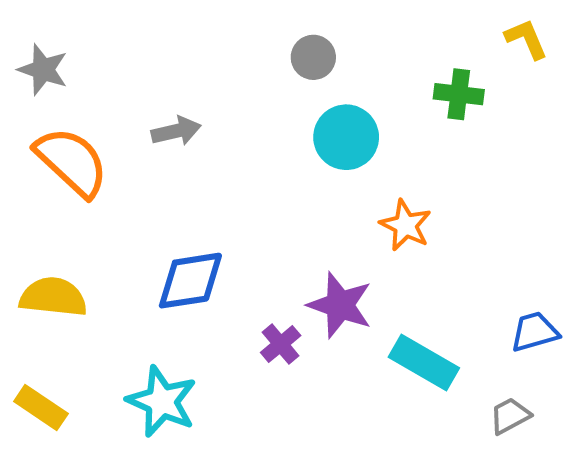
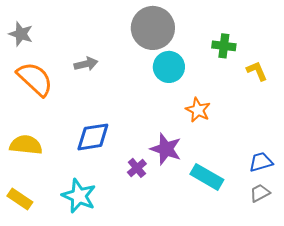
yellow L-shape: (526, 39) -> (257, 71), moved
gray circle: (313, 57) -> (153, 28), size x2.0
gray trapezoid: (510, 416) -> (260, 193), moved

